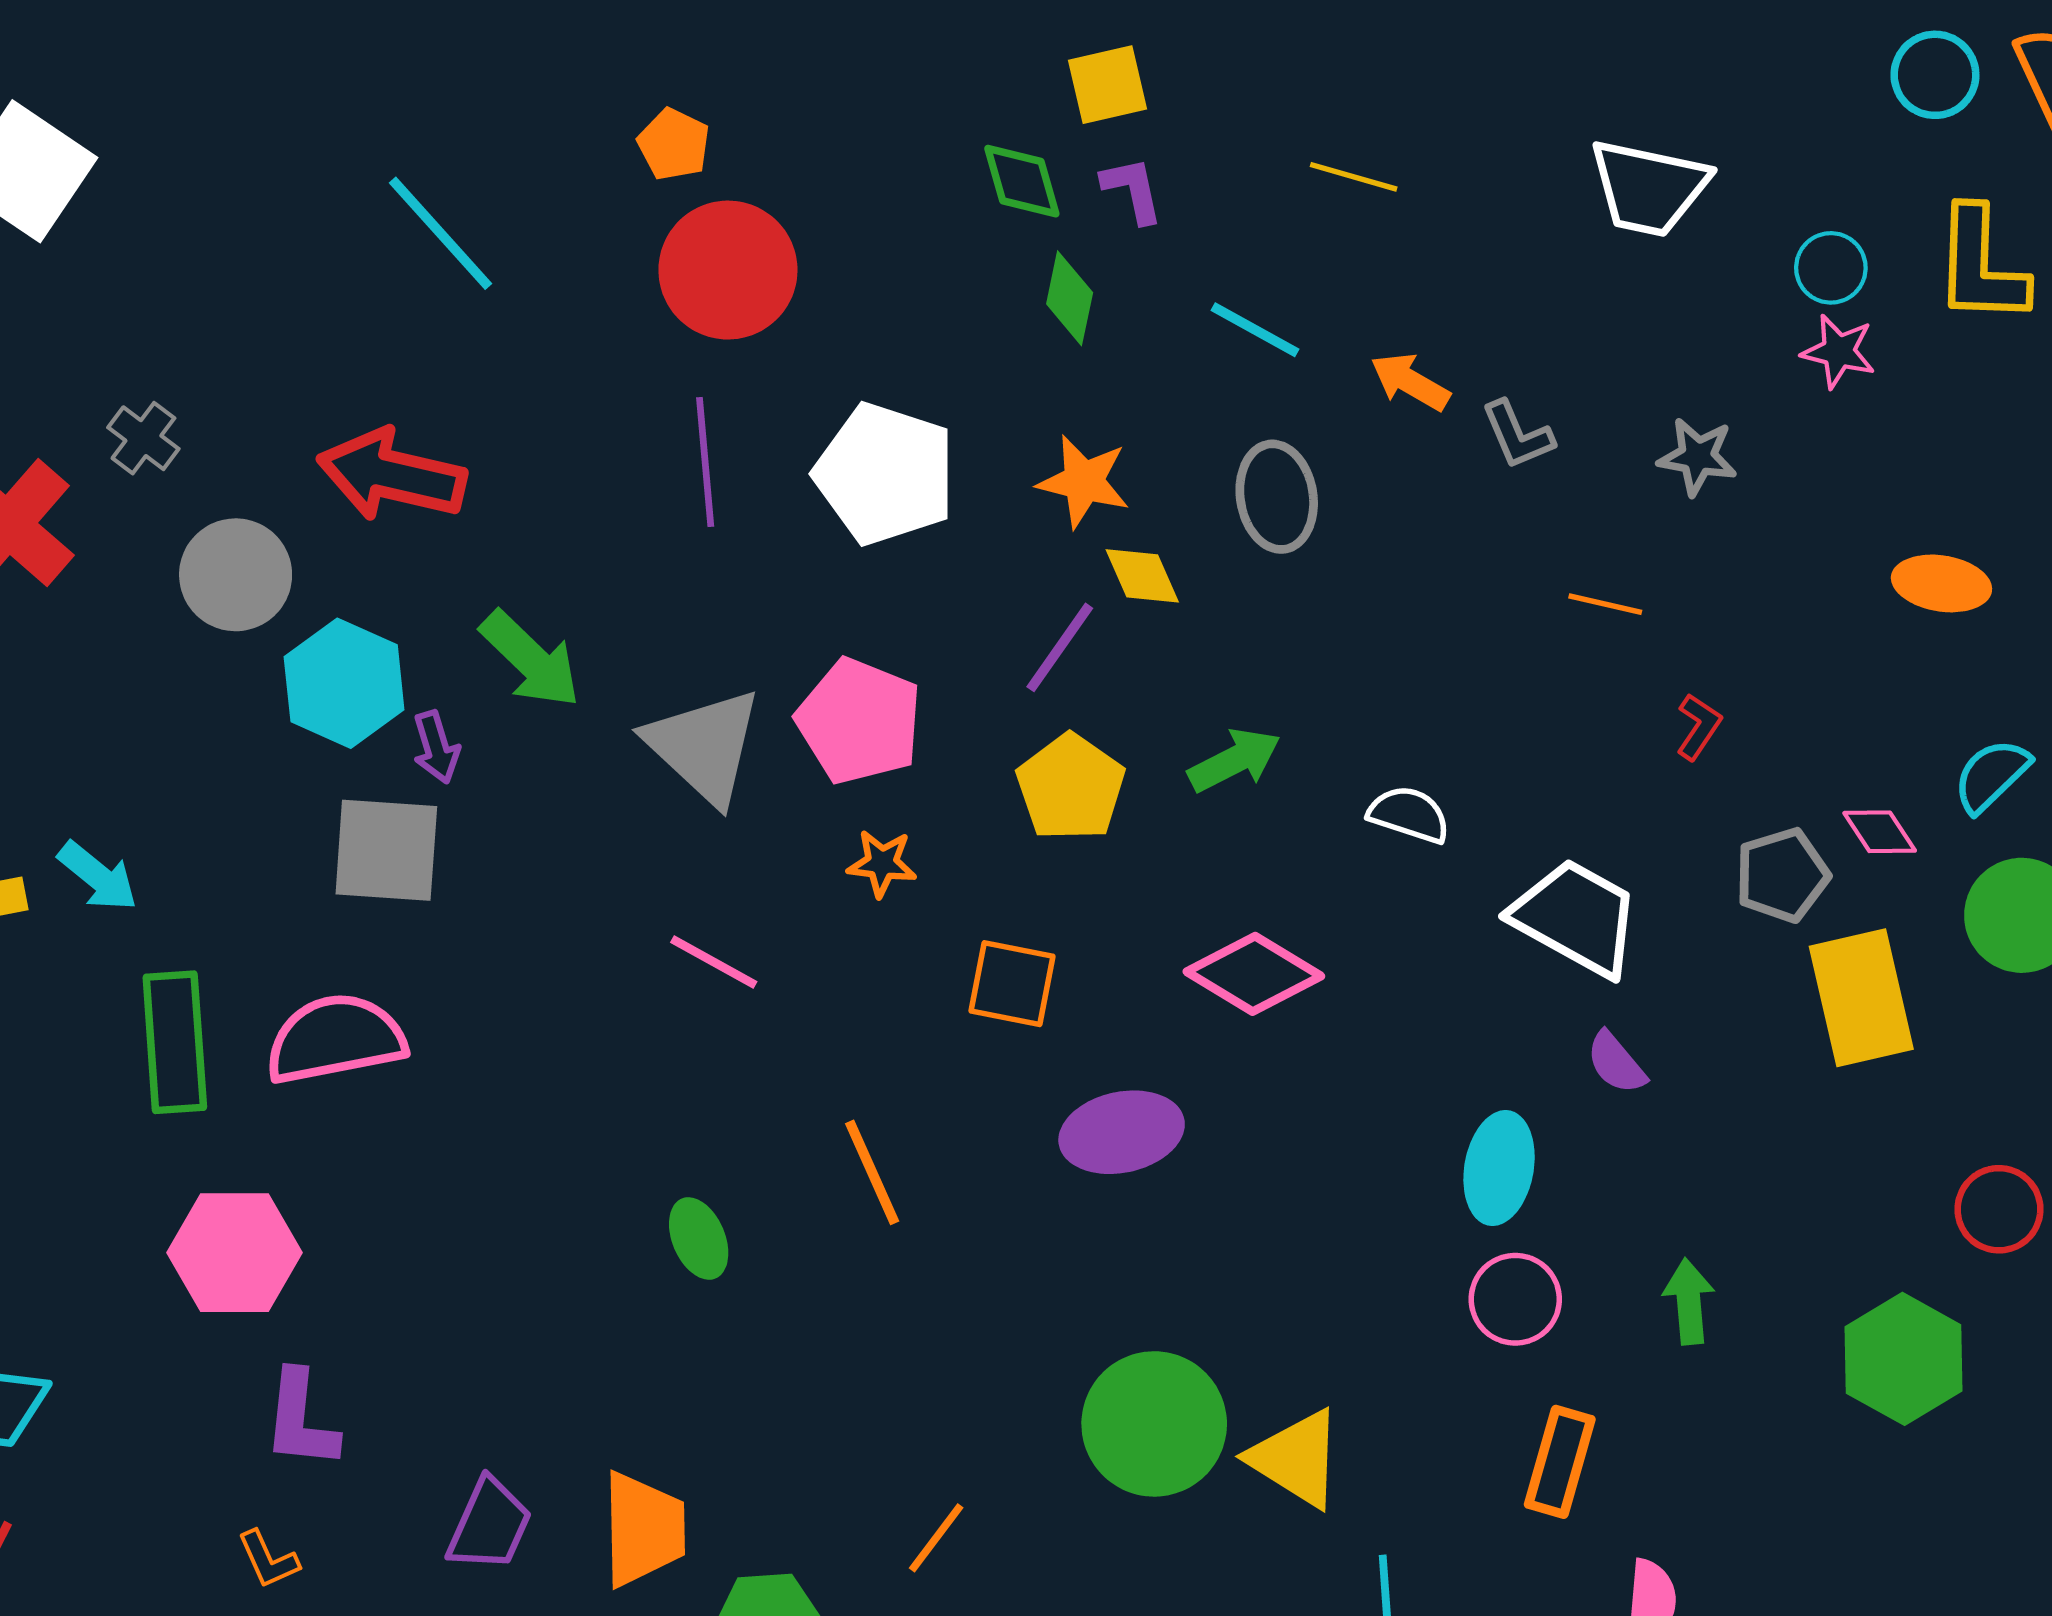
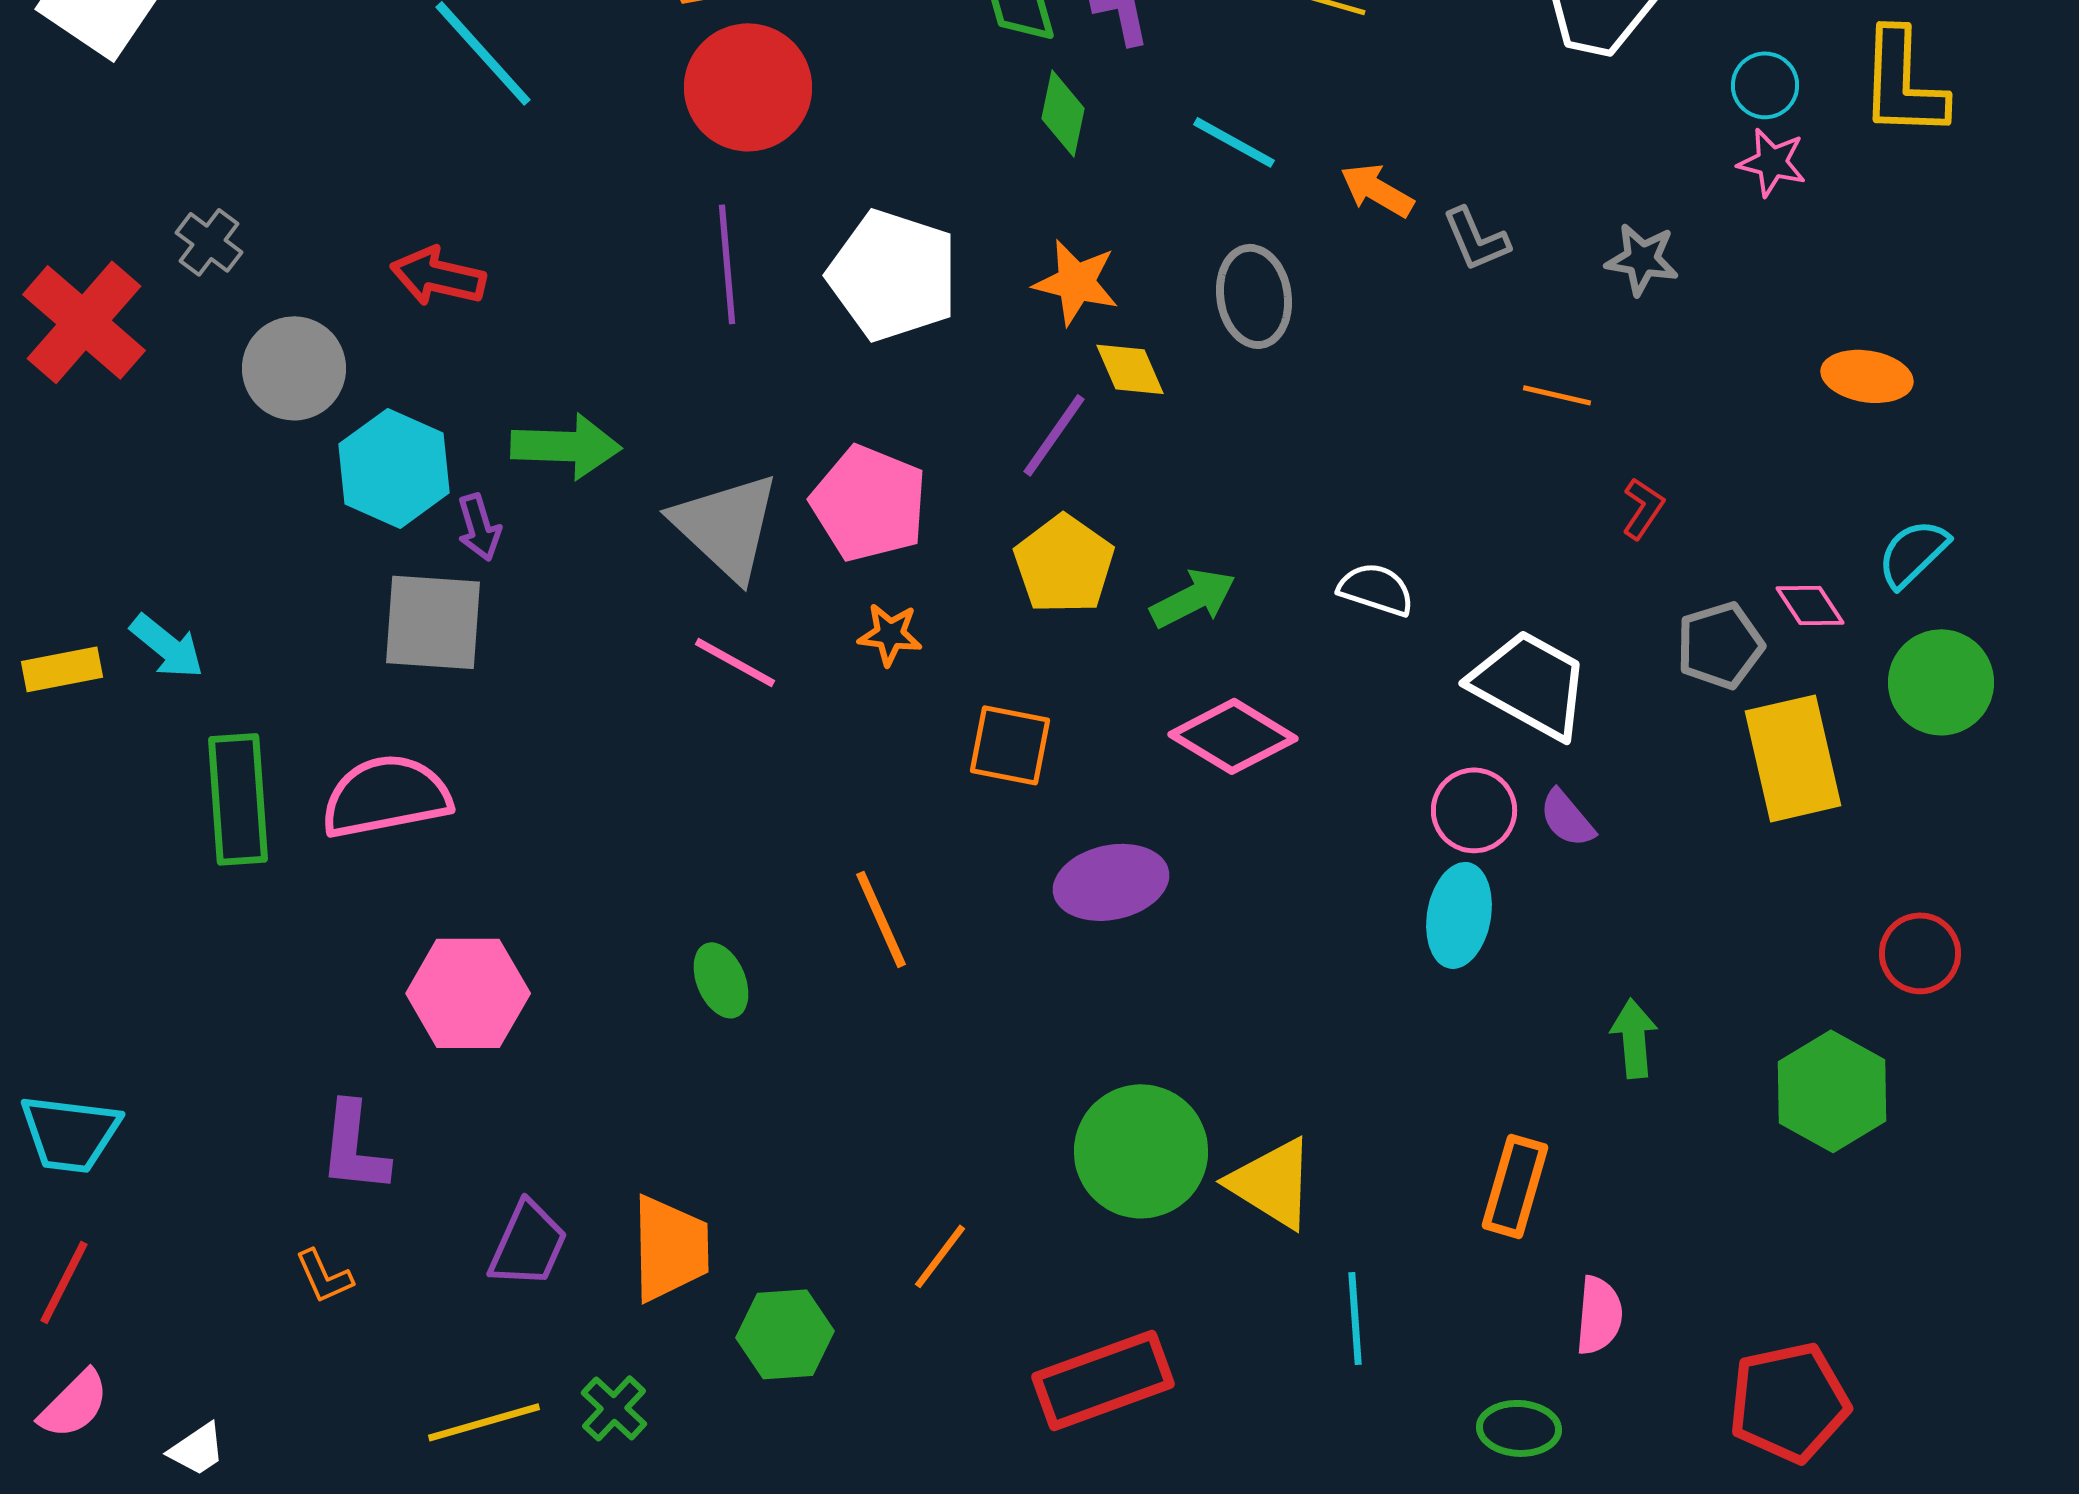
red arrow: (392, 475) -> (438, 276), size x0.7
green arrow: (531, 659) -> (566, 446), turned -42
green arrow: (1234, 760) -> (1193, 598), moved
pink line: (714, 962) -> (735, 662), moved
pink hexagon: (234, 1253) -> (468, 993), moved
pink circle: (1515, 1299) -> (1474, 810), moved

